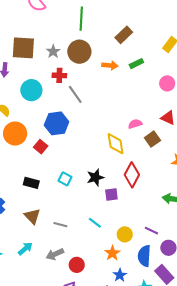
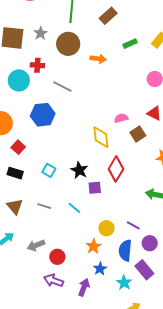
brown rectangle: (124, 35) -> (108, 16), moved
gray star: (53, 51) -> (40, 33), moved
green rectangle: (136, 64) -> (130, 44), moved
red cross: (59, 75) -> (37, 65), moved
gray line: (75, 94) -> (62, 86), turned -30
red square: (41, 147) -> (18, 147), moved
black star: (95, 177) -> (79, 170), turned -30
cyan line: (95, 223) -> (74, 208), moved
gray line: (60, 225) -> (44, 206), moved

